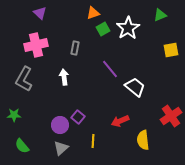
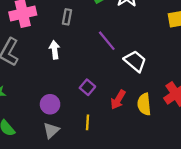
purple square: (78, 117) -> (87, 87), moved
red arrow: (120, 121) -> (118, 100), turned -36
yellow semicircle: (143, 140) -> (144, 104), moved

